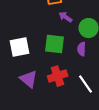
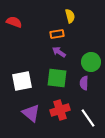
purple arrow: (66, 17) -> (59, 52), moved

